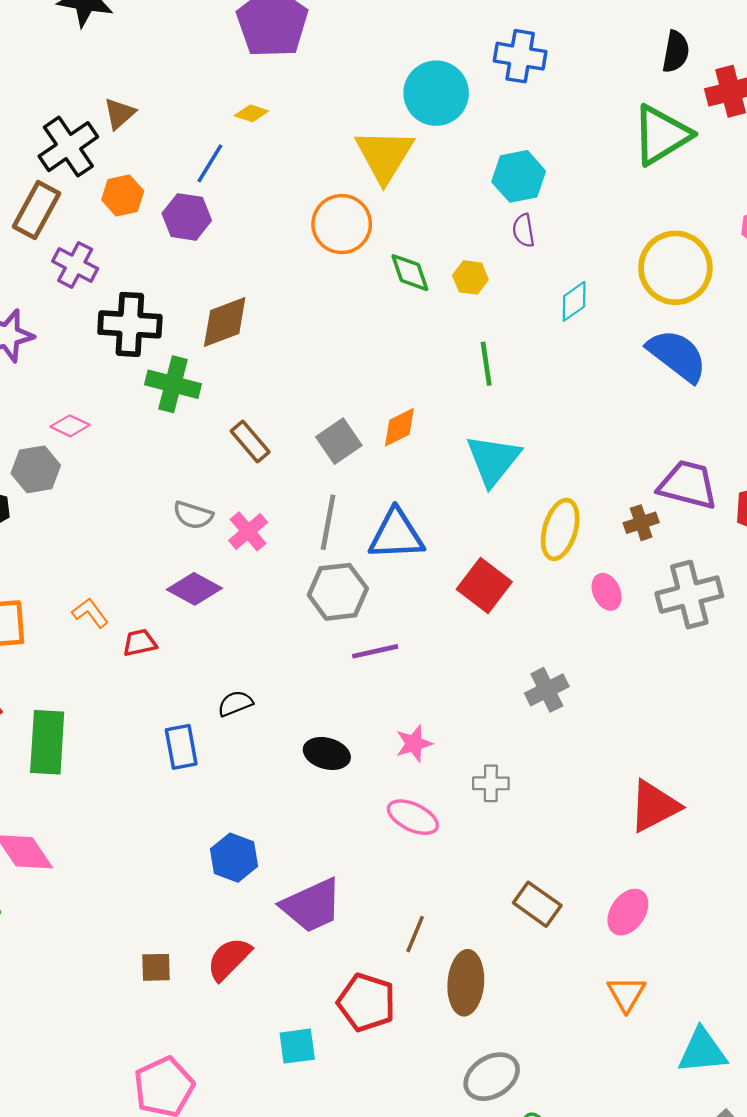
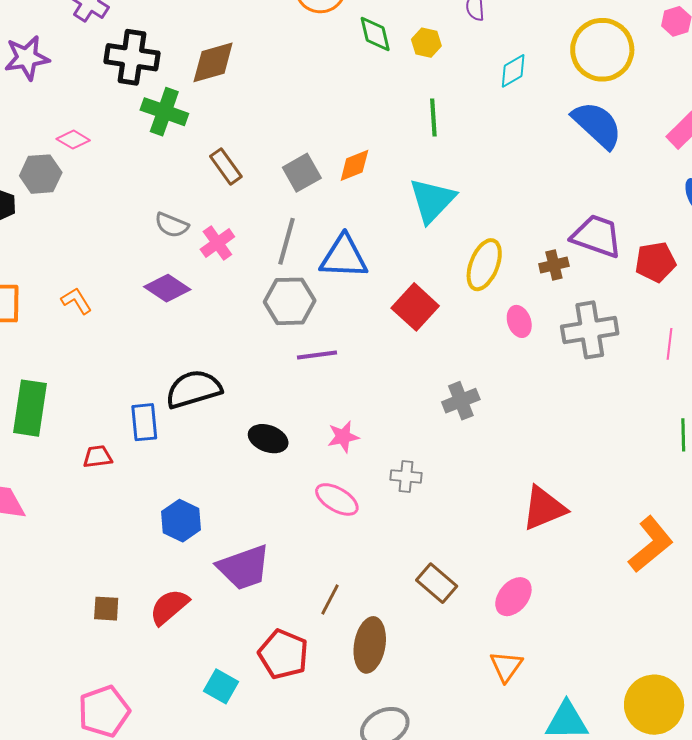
red trapezoid: (140, 643) -> (98, 457), moved
black semicircle: (235, 703) -> (194, 389), size x1.8
cyan square: (297, 1046) -> (221, 686), turned 32

